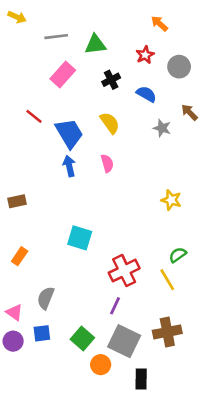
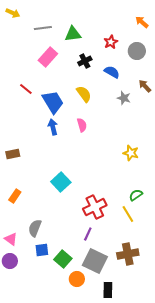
orange arrow: (159, 24) -> (142, 22), moved
cyan square: (80, 238) -> (61, 182), turned 30
blue square: (42, 333) -> (42, 250), moved

